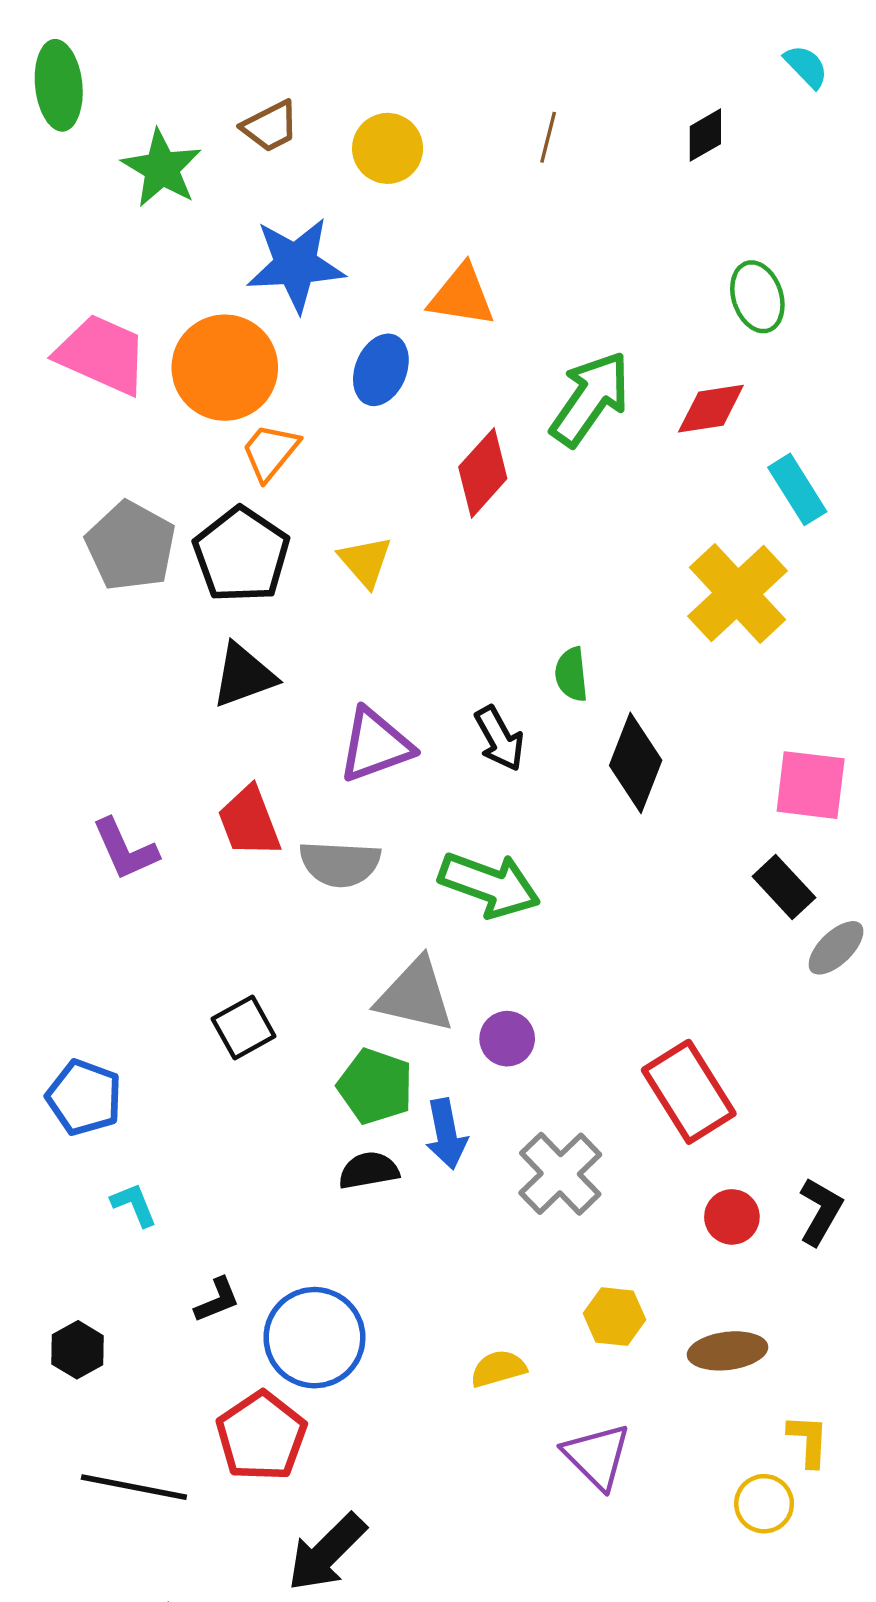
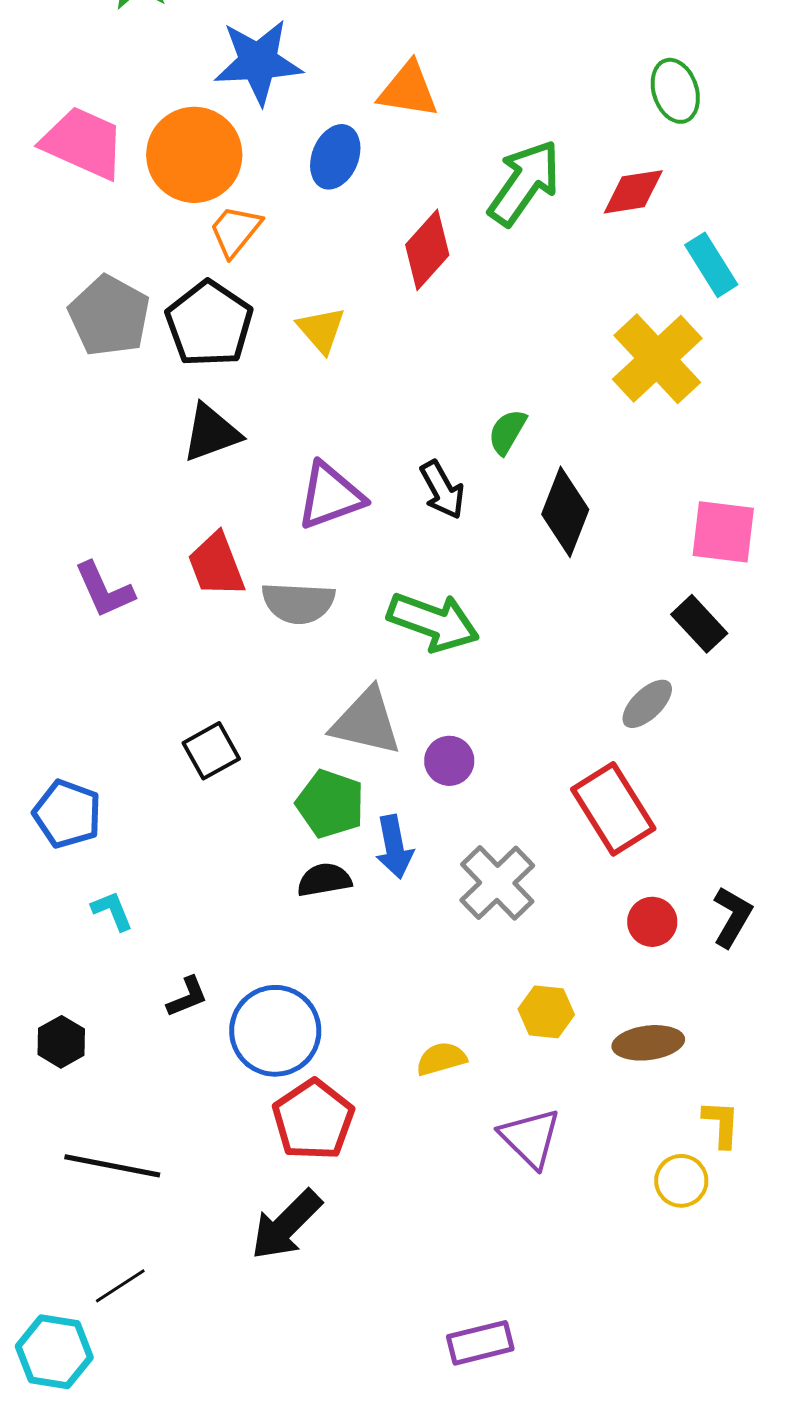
green semicircle: (571, 674) -> (507, 432), turned 36
gray ellipse: (836, 948) -> (647, 704), moved
red pentagon: (261, 1436) -> (313, 1120), moved

